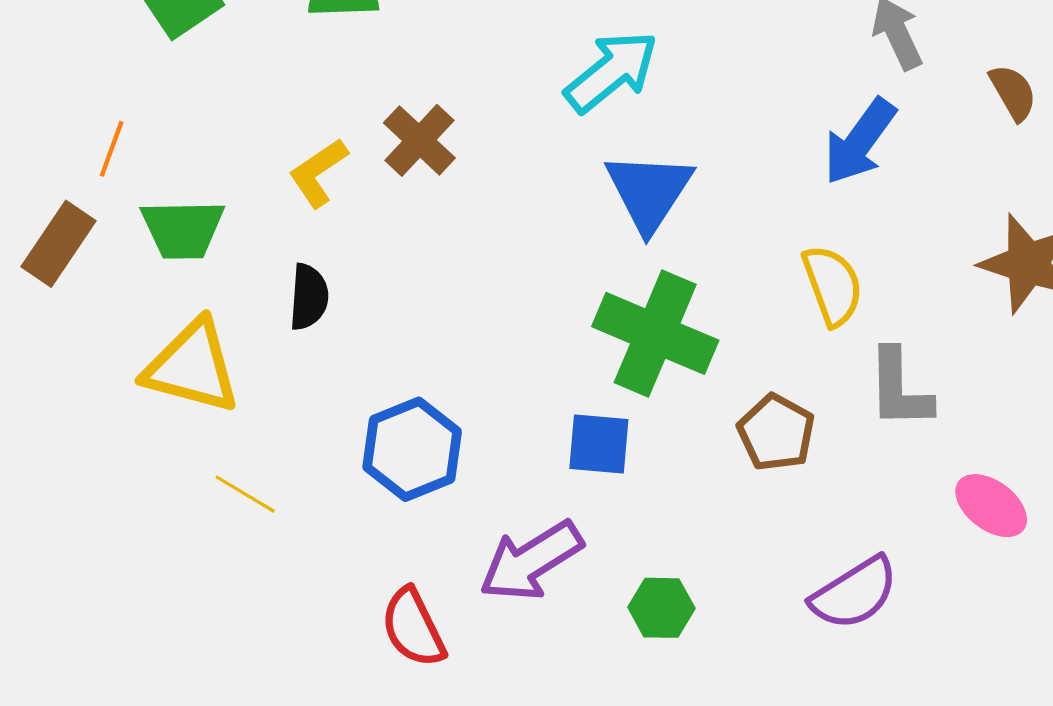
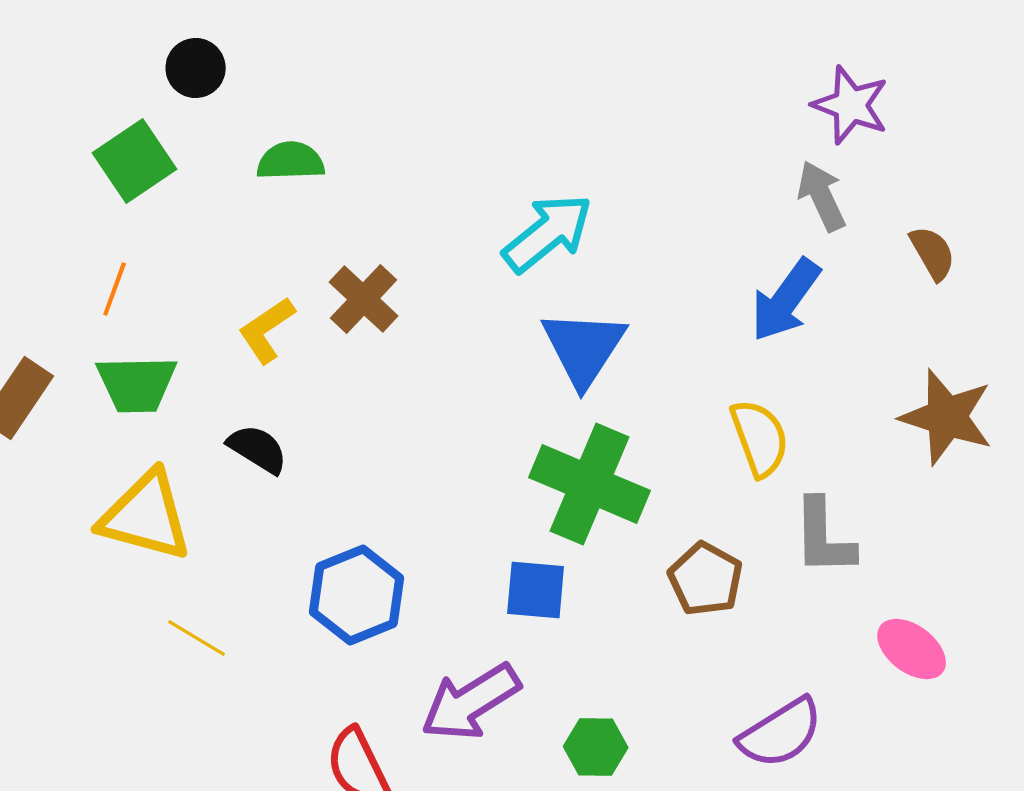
orange line: (112, 149) -> (115, 289), moved
black semicircle: (309, 297) -> (258, 449), turned -62

